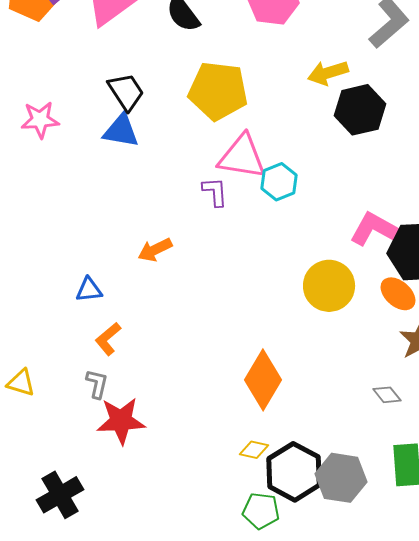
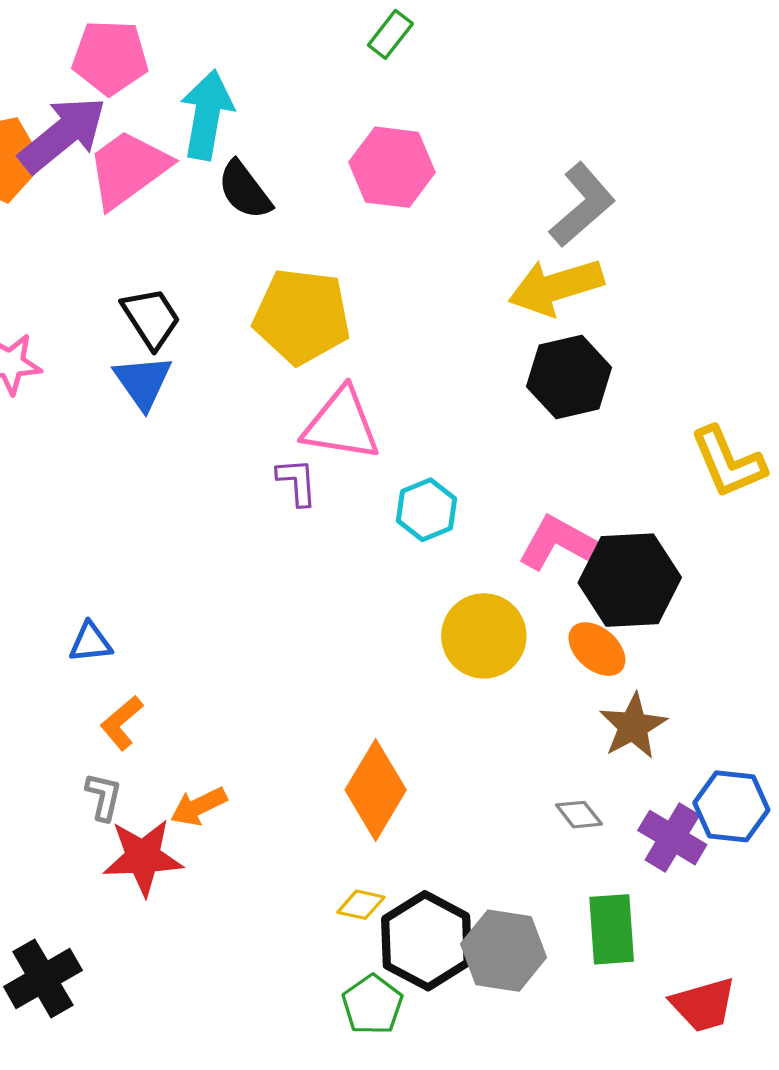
yellow arrow: (328, 73) -> (556, 287), moved, size x1.4
black hexagon: (360, 110) -> (569, 377), moved
blue triangle: (121, 131) -> (143, 382), turned 45
cyan hexagon: (279, 182) -> (426, 510), moved
orange arrow: (155, 250) -> (199, 806), moved
green pentagon: (261, 511) -> (372, 1005), turned 30

